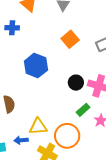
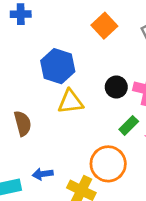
yellow triangle: (38, 127) -> (70, 102), moved

